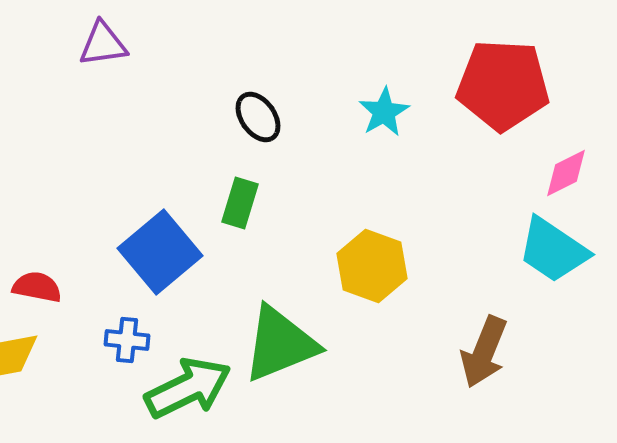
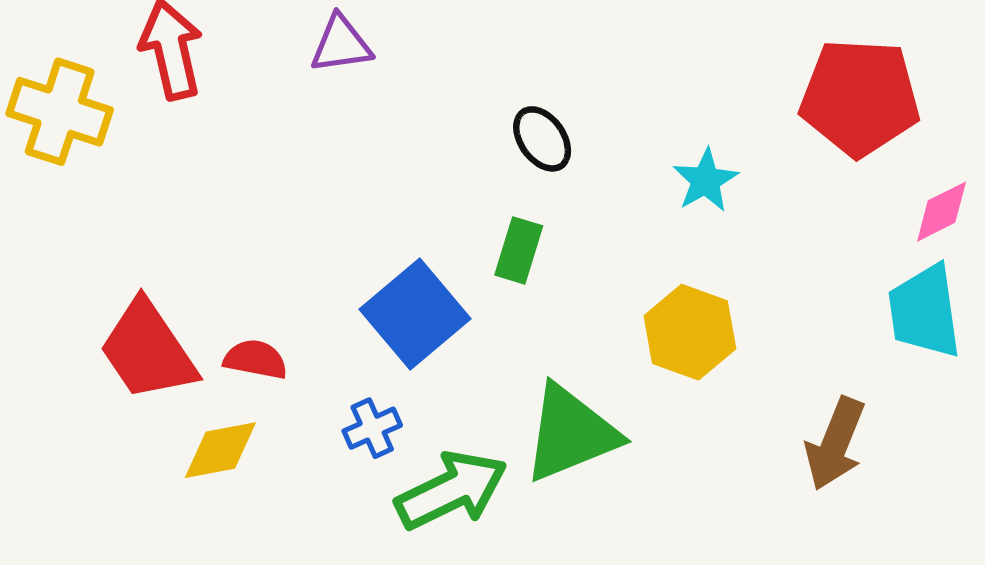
cyan star: (384, 112) -> (706, 180), moved
cyan trapezoid: (553, 250) -> (925, 311), turned 48
blue cross: (127, 340) -> (372, 428), turned -30

